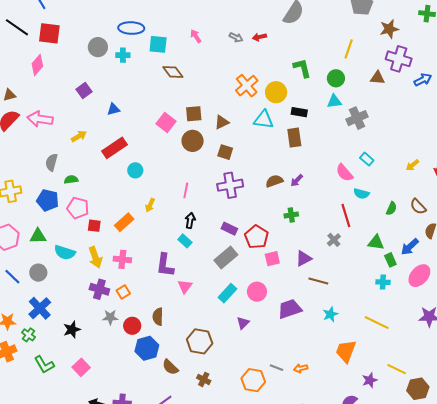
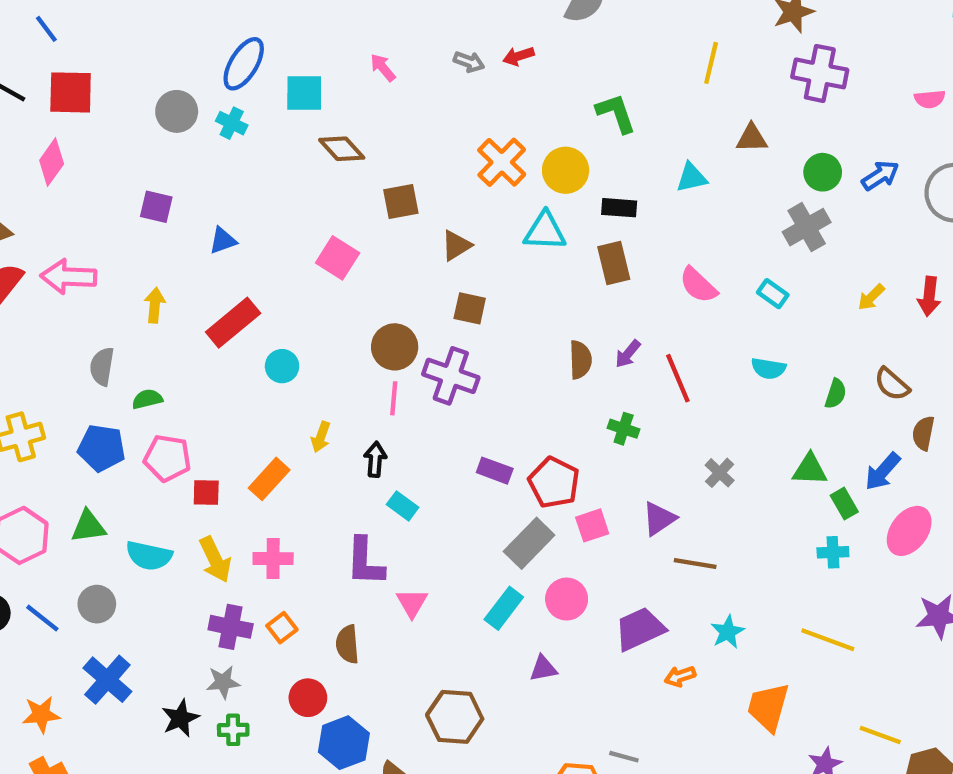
blue ellipse: (131, 28) -> (244, 64), turned -55
cyan cross: (123, 55) -> (232, 123), turned 32
green circle: (336, 78) -> (823, 172), moved
brown triangle: (378, 78) -> (752, 138), moved
blue arrow: (423, 80) -> (880, 176), moved
purple square: (84, 90) -> (156, 207), turned -35
brown square: (194, 114) -> (401, 201), moved
gray cross: (357, 118) -> (807, 227), moved
yellow arrow: (79, 136) -> (155, 305), turned -49
brown circle: (193, 141) -> (395, 347), moved
pink semicircle: (344, 173) -> (698, 285), moved
brown semicircle: (274, 181) -> (580, 360), turned 114
purple cross: (230, 185) -> (451, 376), moved, turned 35
green cross: (291, 215) -> (624, 429), turned 32
red line: (346, 215) -> (678, 378), moved
black arrow: (190, 220) -> (375, 459), moved
gray rectangle: (226, 257) -> (529, 543), moved
gray star: (110, 317) -> (223, 682), moved
brown semicircle: (158, 317) -> (347, 644), moved
purple triangle: (243, 323) -> (543, 668), turned 40
green cross: (29, 335) -> (233, 730), moved, turned -32
orange arrow: (301, 368) -> (680, 676), moved

